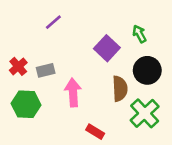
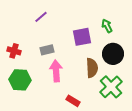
purple square: (107, 48) -> (82, 37), turned 36
red cross: (18, 66) -> (14, 51), turned -32
gray rectangle: (46, 70) -> (47, 50), moved

